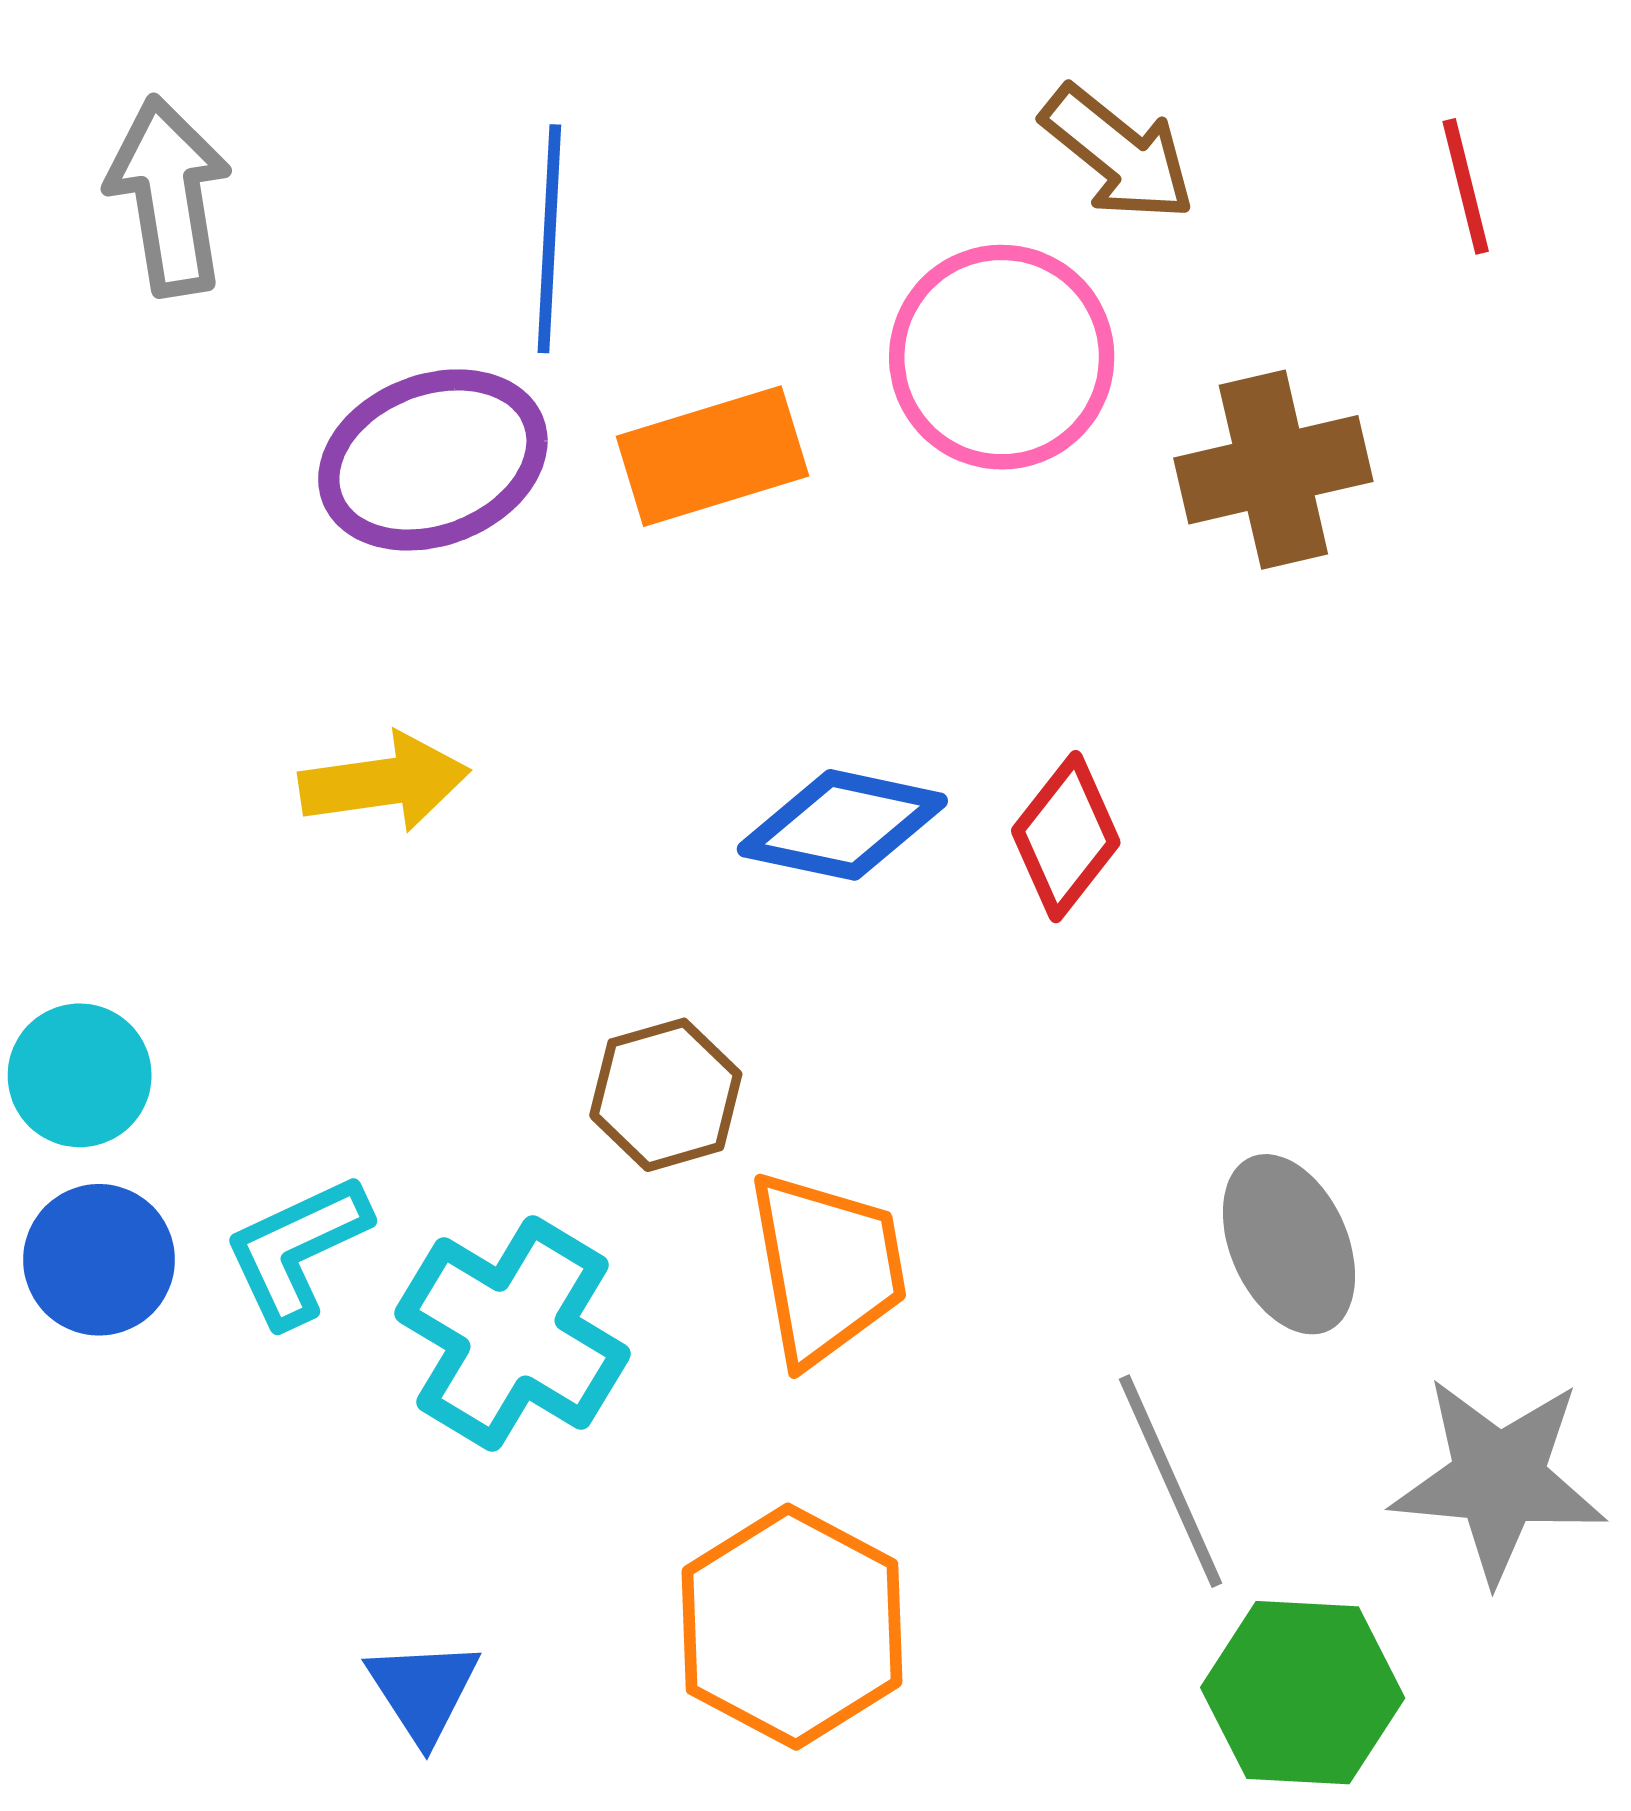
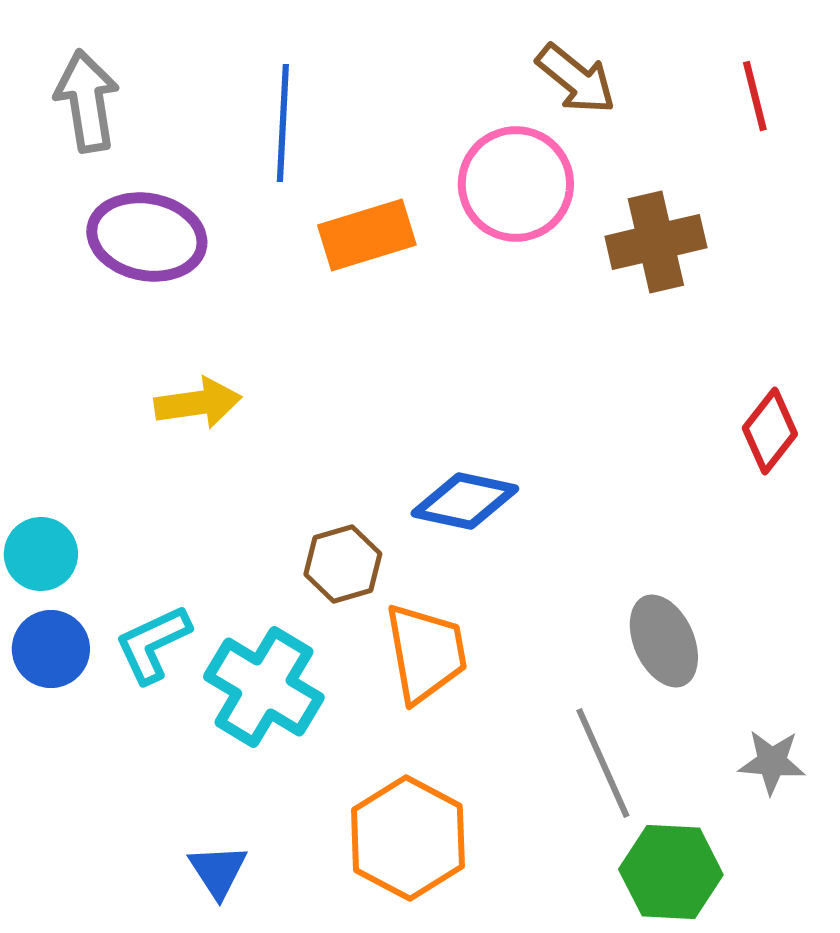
purple ellipse: (433, 460) -> (147, 237), moved, turned 32
blue diamond: (842, 825) -> (465, 501), moved
red diamond: (1066, 837) -> (770, 431), moved
gray star: (1499, 1479) -> (772, 762), size x0.6

